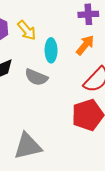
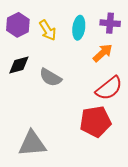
cyan ellipse: (51, 50) -> (79, 28), moved

